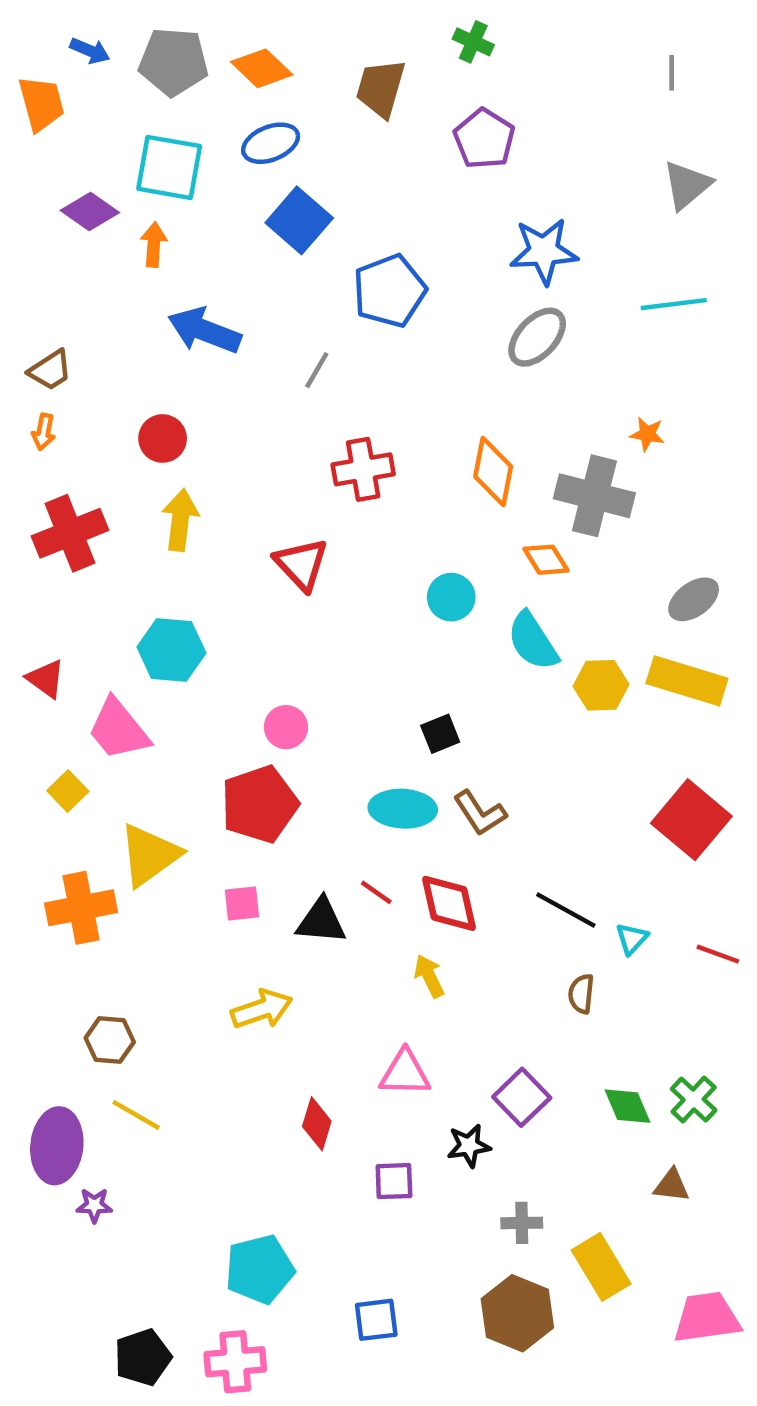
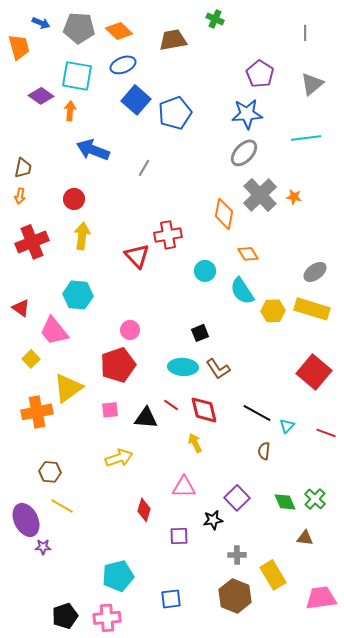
brown trapezoid: (381, 88) -> (173, 40), turned 64
purple pentagon: (484, 139) -> (260, 74), moved
blue pentagon: (390, 291) -> (175, 113), moved
brown trapezoid: (50, 370) -> (23, 168), turned -45
red cross: (363, 469) -> (168, 235), moved
gray cross: (594, 496) -> (260, 195), moved, turned 32
purple ellipse: (57, 1146) -> (26, 520), turned -32

